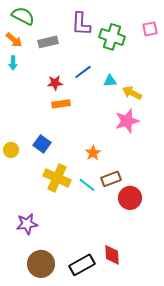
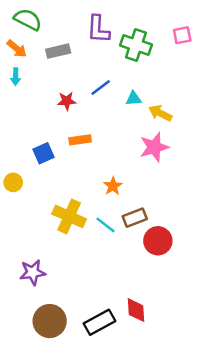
orange rectangle: (61, 104) -> (80, 140), moved
blue square: (42, 144) -> (44, 153), moved, turned 30

